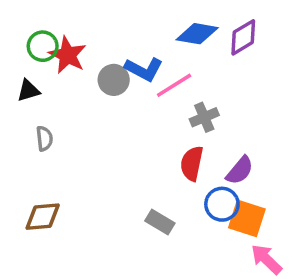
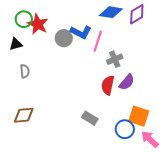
pink line: (174, 85) -> (98, 41), turned -40
purple semicircle: (240, 170) -> (127, 82), moved
blue circle: (222, 204) -> (125, 129), moved

